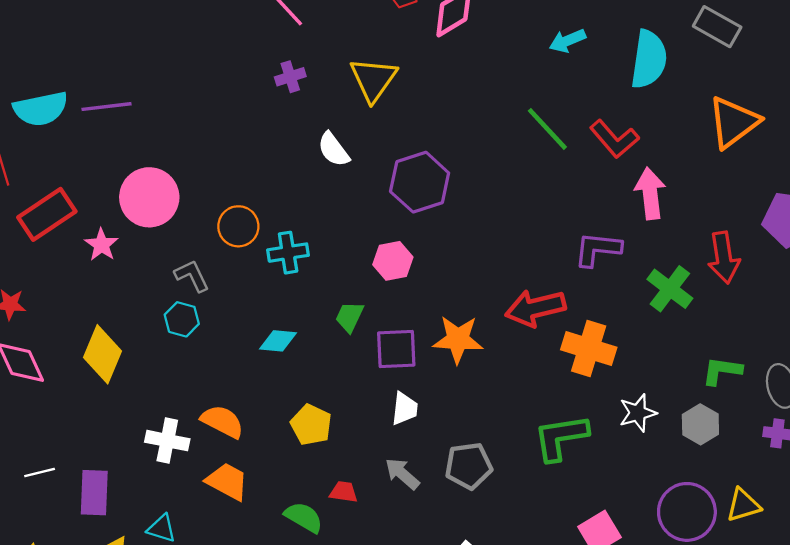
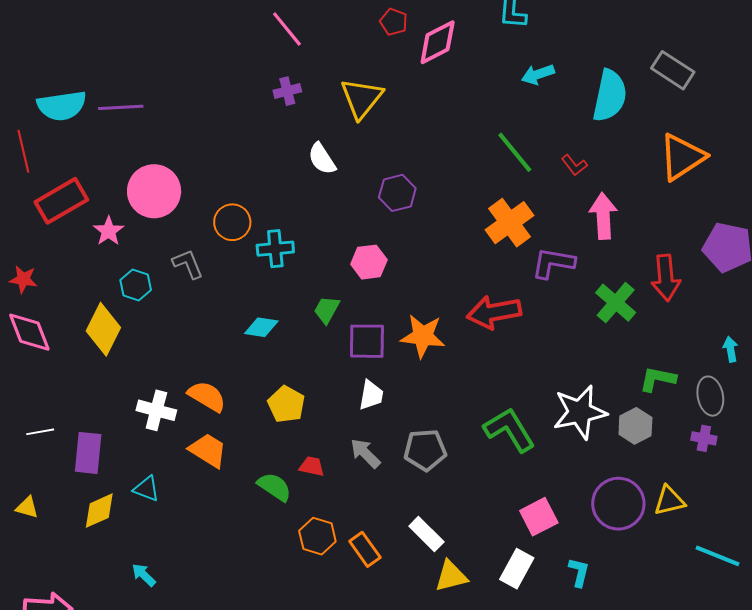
red L-shape: (614, 139) -> (574, 165), size x0.6
purple hexagon: (420, 182) -> (397, 193), size x0.7
cyan hexagon: (182, 319) -> (136, 285), moved
orange cross: (589, 348) -> (510, 223), moved, turned 33
white star: (638, 413) -> (580, 412), size x1.6
green L-shape: (561, 437) -> (509, 430), turned 64

